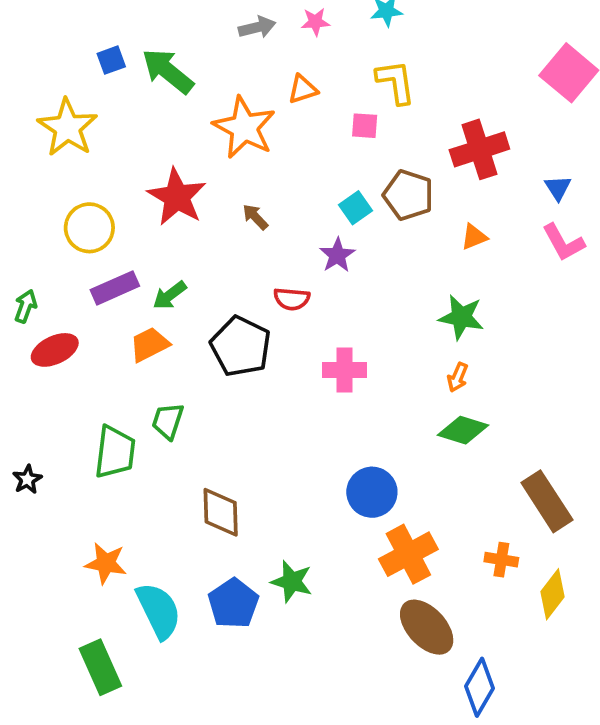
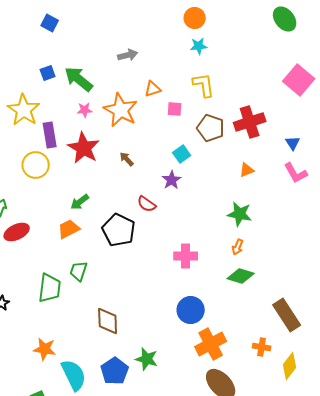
pink star: (315, 22) -> (85, 110), moved
pink square: (365, 126) -> (175, 109), moved
brown pentagon: (408, 195) -> (211, 128), moved
purple rectangle: (115, 288) -> (50, 135), moved, turned -75
red semicircle: (292, 299) -> (147, 204), turned 30
pink cross: (345, 370) -> (186, 256), moved

